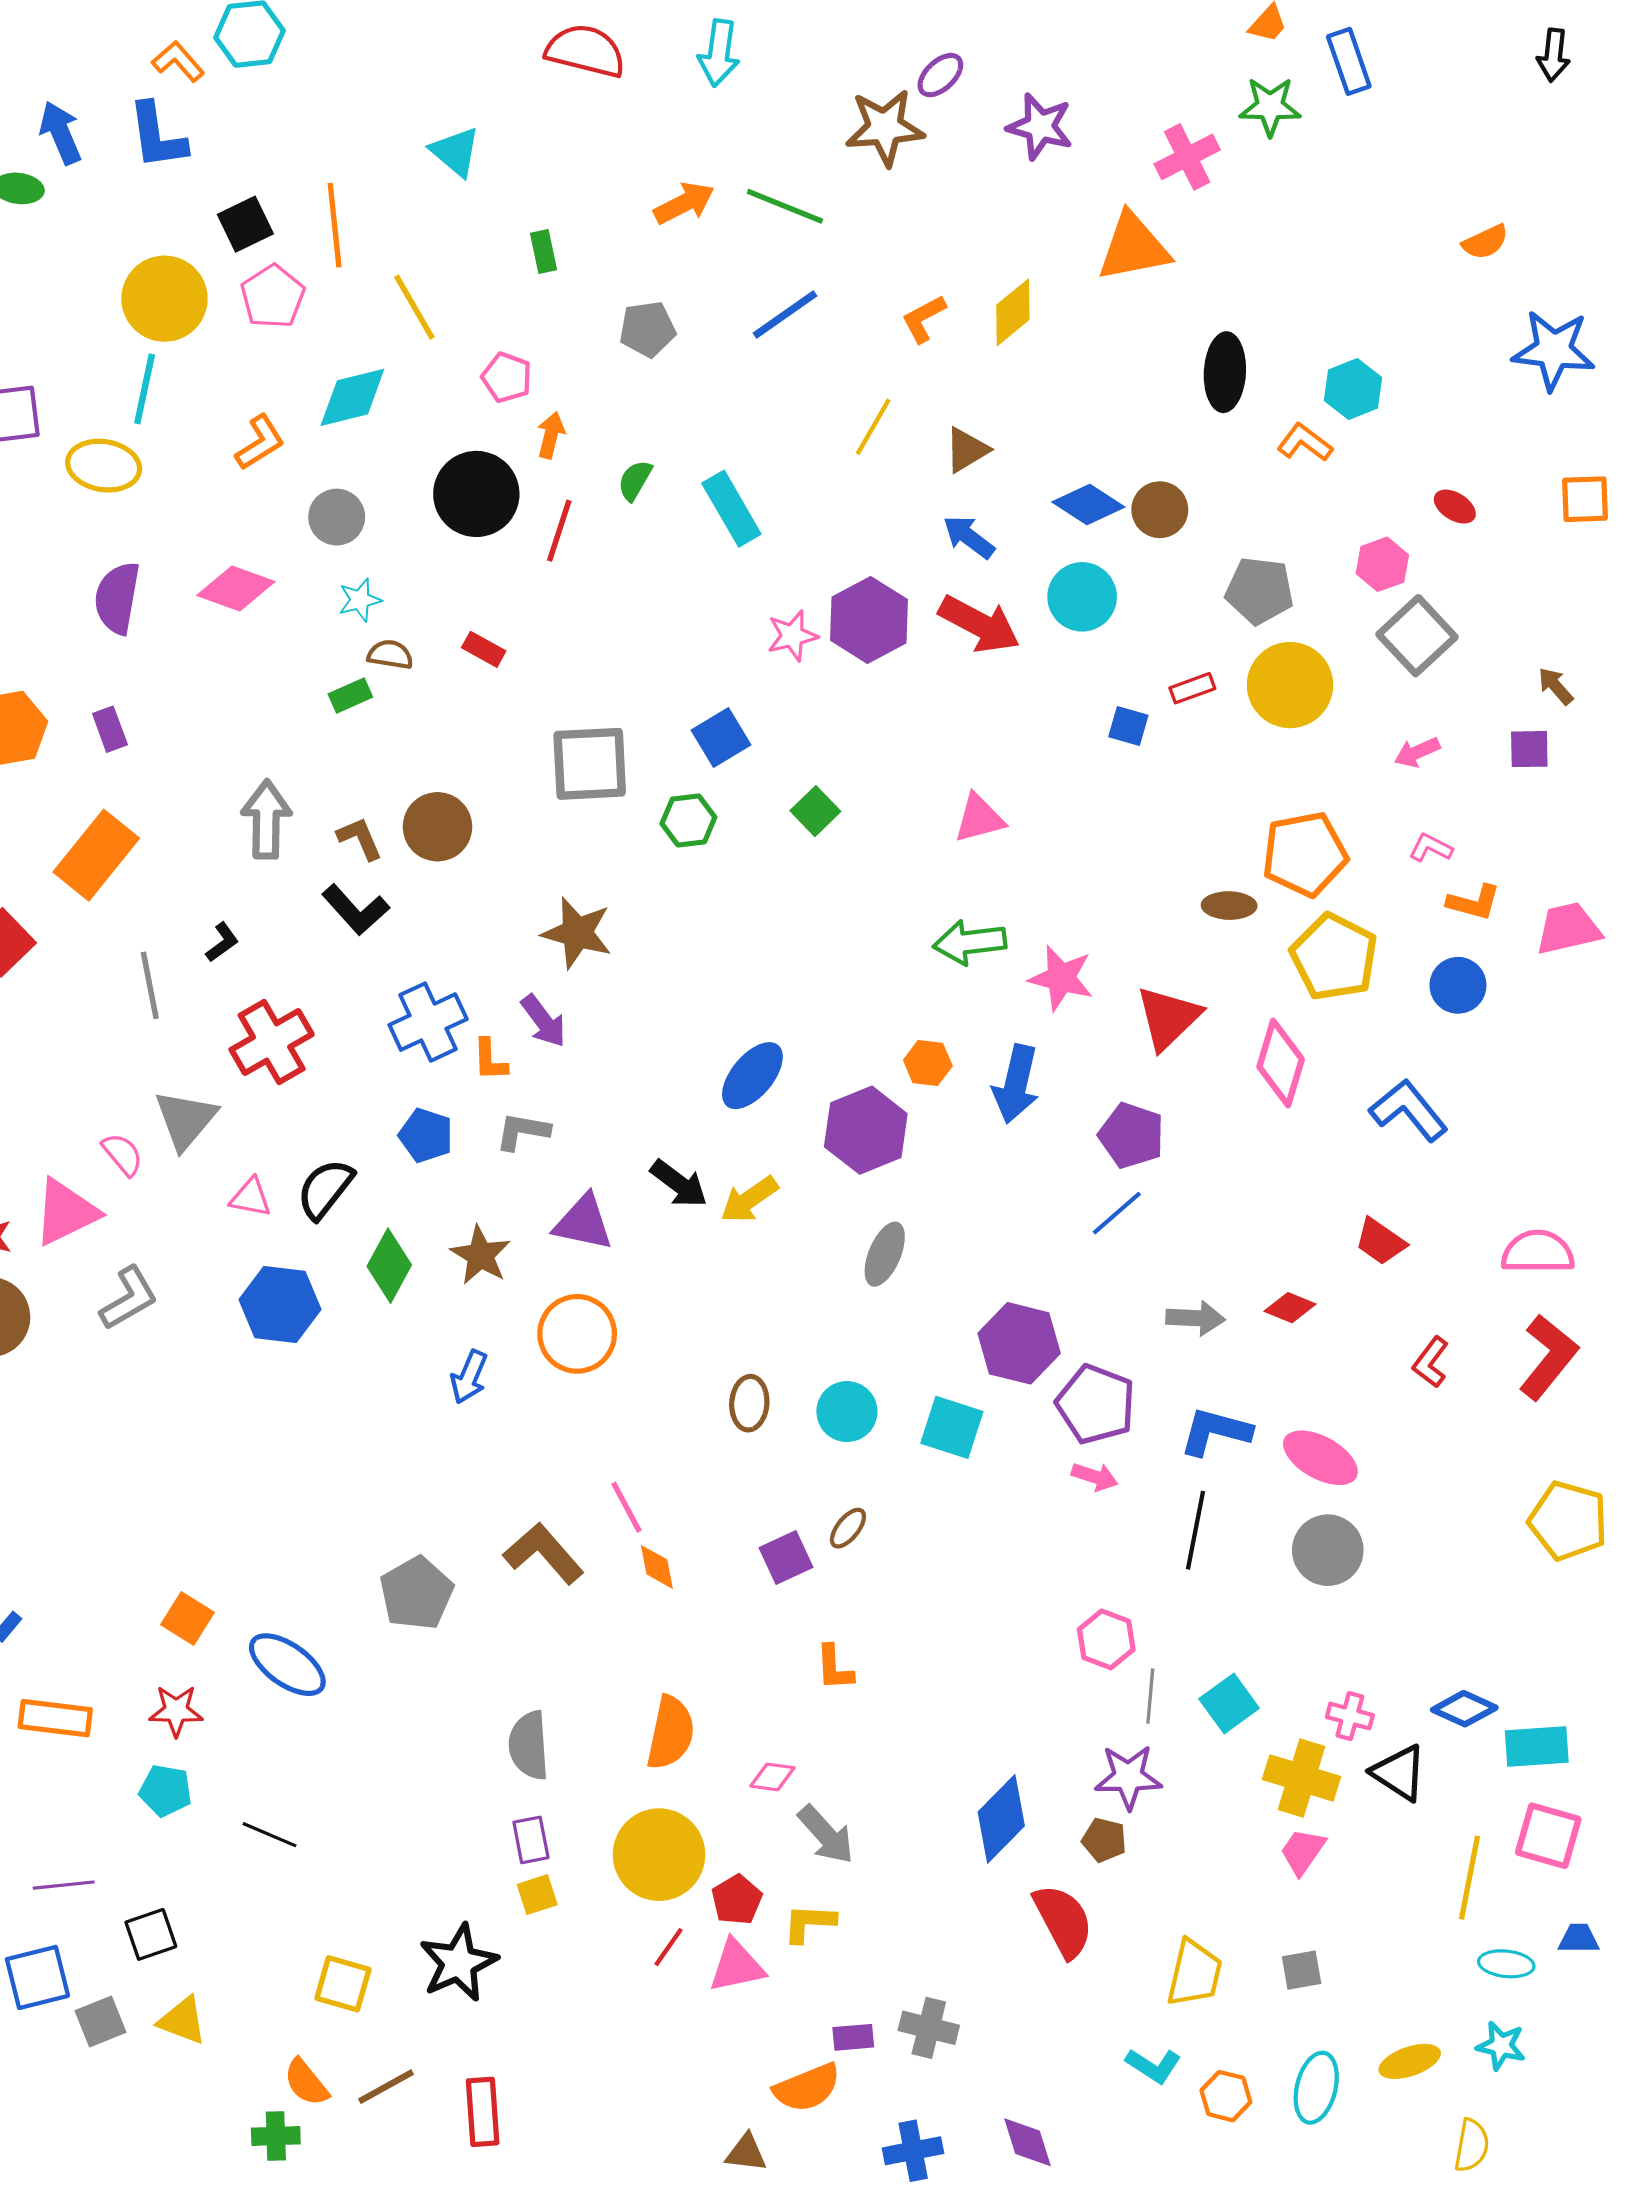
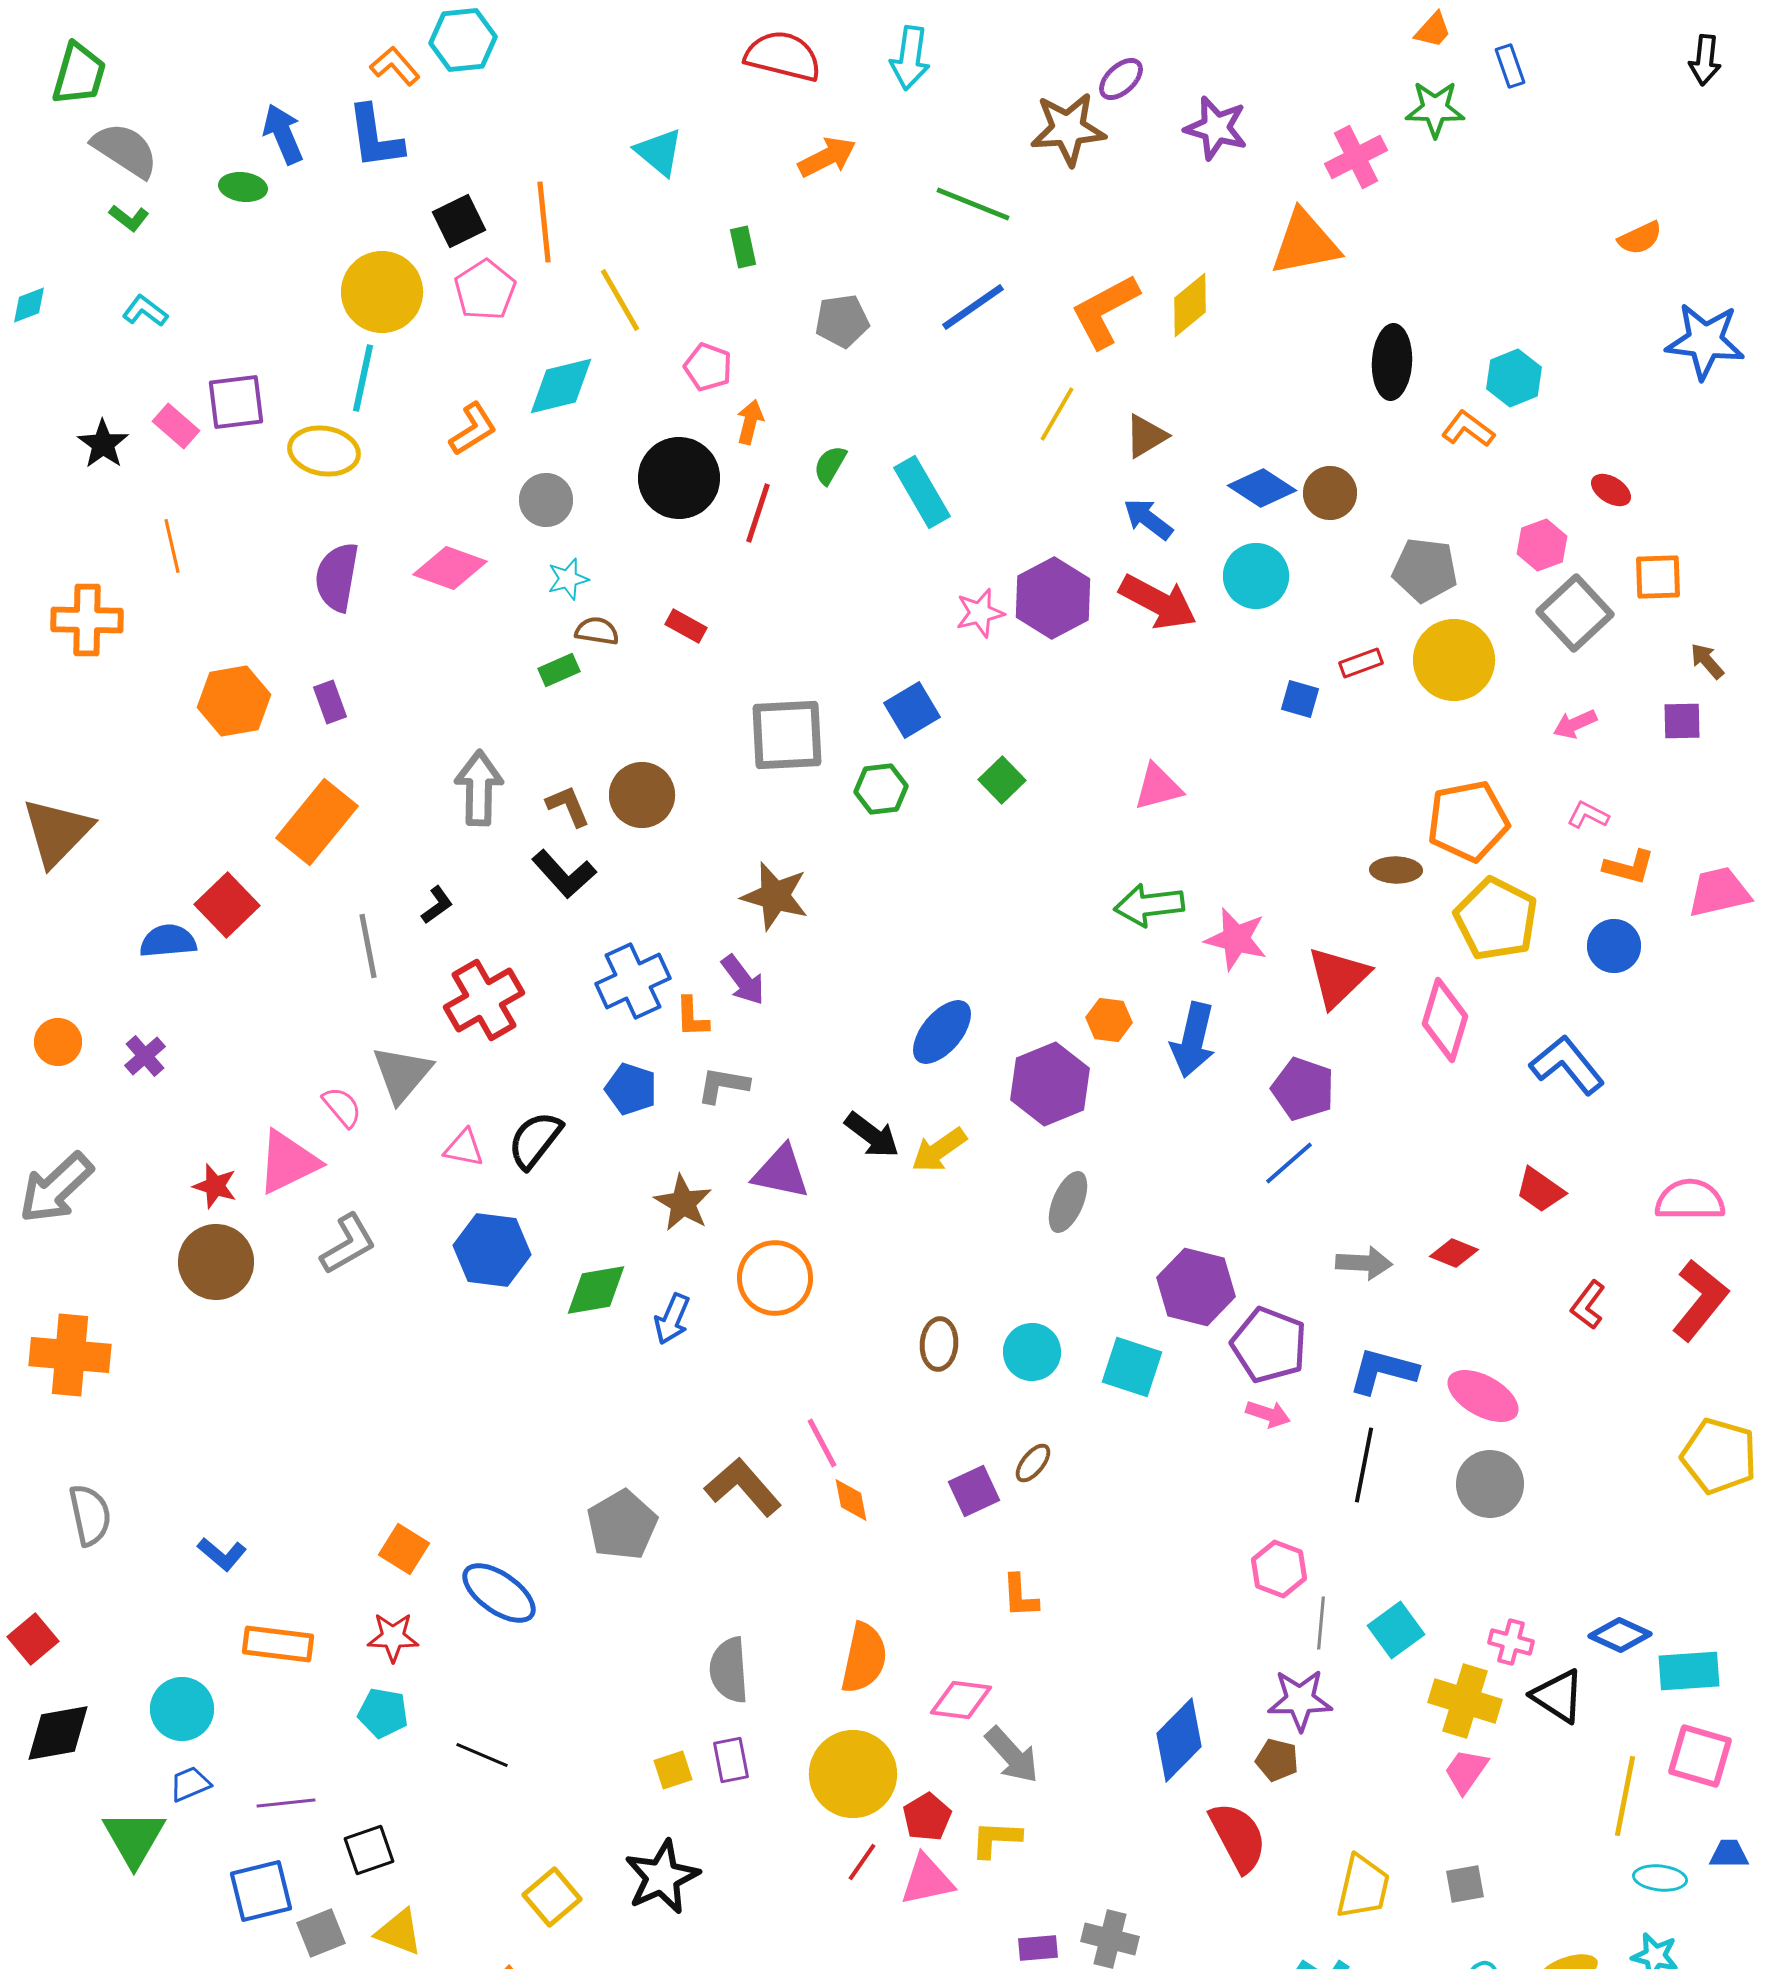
blue rectangle: (1349, 61) -> (1510, 66), size x0.7
orange arrow: (684, 203) -> (827, 157), moved
orange L-shape: (924, 319) -> (1105, 311), size x1.6
orange square: (1585, 499) -> (1658, 577), moved
green diamond: (389, 1266) -> (596, 1290), moved, turned 52
pink diamond: (772, 1777) -> (961, 1700), size x1.4
yellow square: (537, 1895) -> (673, 1770), moved
yellow square: (343, 1984) -> (552, 1897), turned 34

